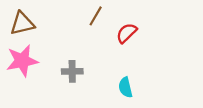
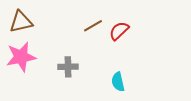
brown line: (96, 16) -> (93, 26), moved, turned 30

